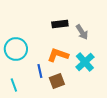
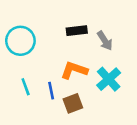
cyan circle: (16, 49) -> (20, 41), moved
cyan line: (14, 85) -> (26, 87), moved

